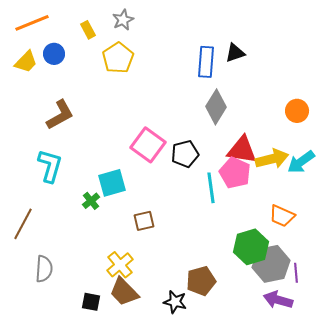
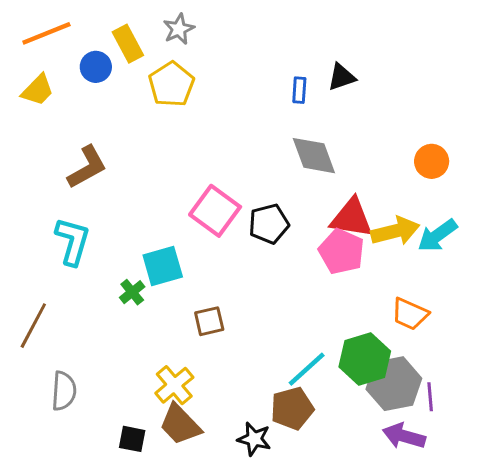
yellow rectangle: (88, 30) -> (128, 44), size x1.4
blue circle: (54, 54) -> (96, 67), moved
blue rectangle: (206, 62) -> (299, 90), size x0.6
gray diamond: (216, 107) -> (314, 156), turned -52
cyan line: (211, 188) -> (307, 369), moved, turned 56

